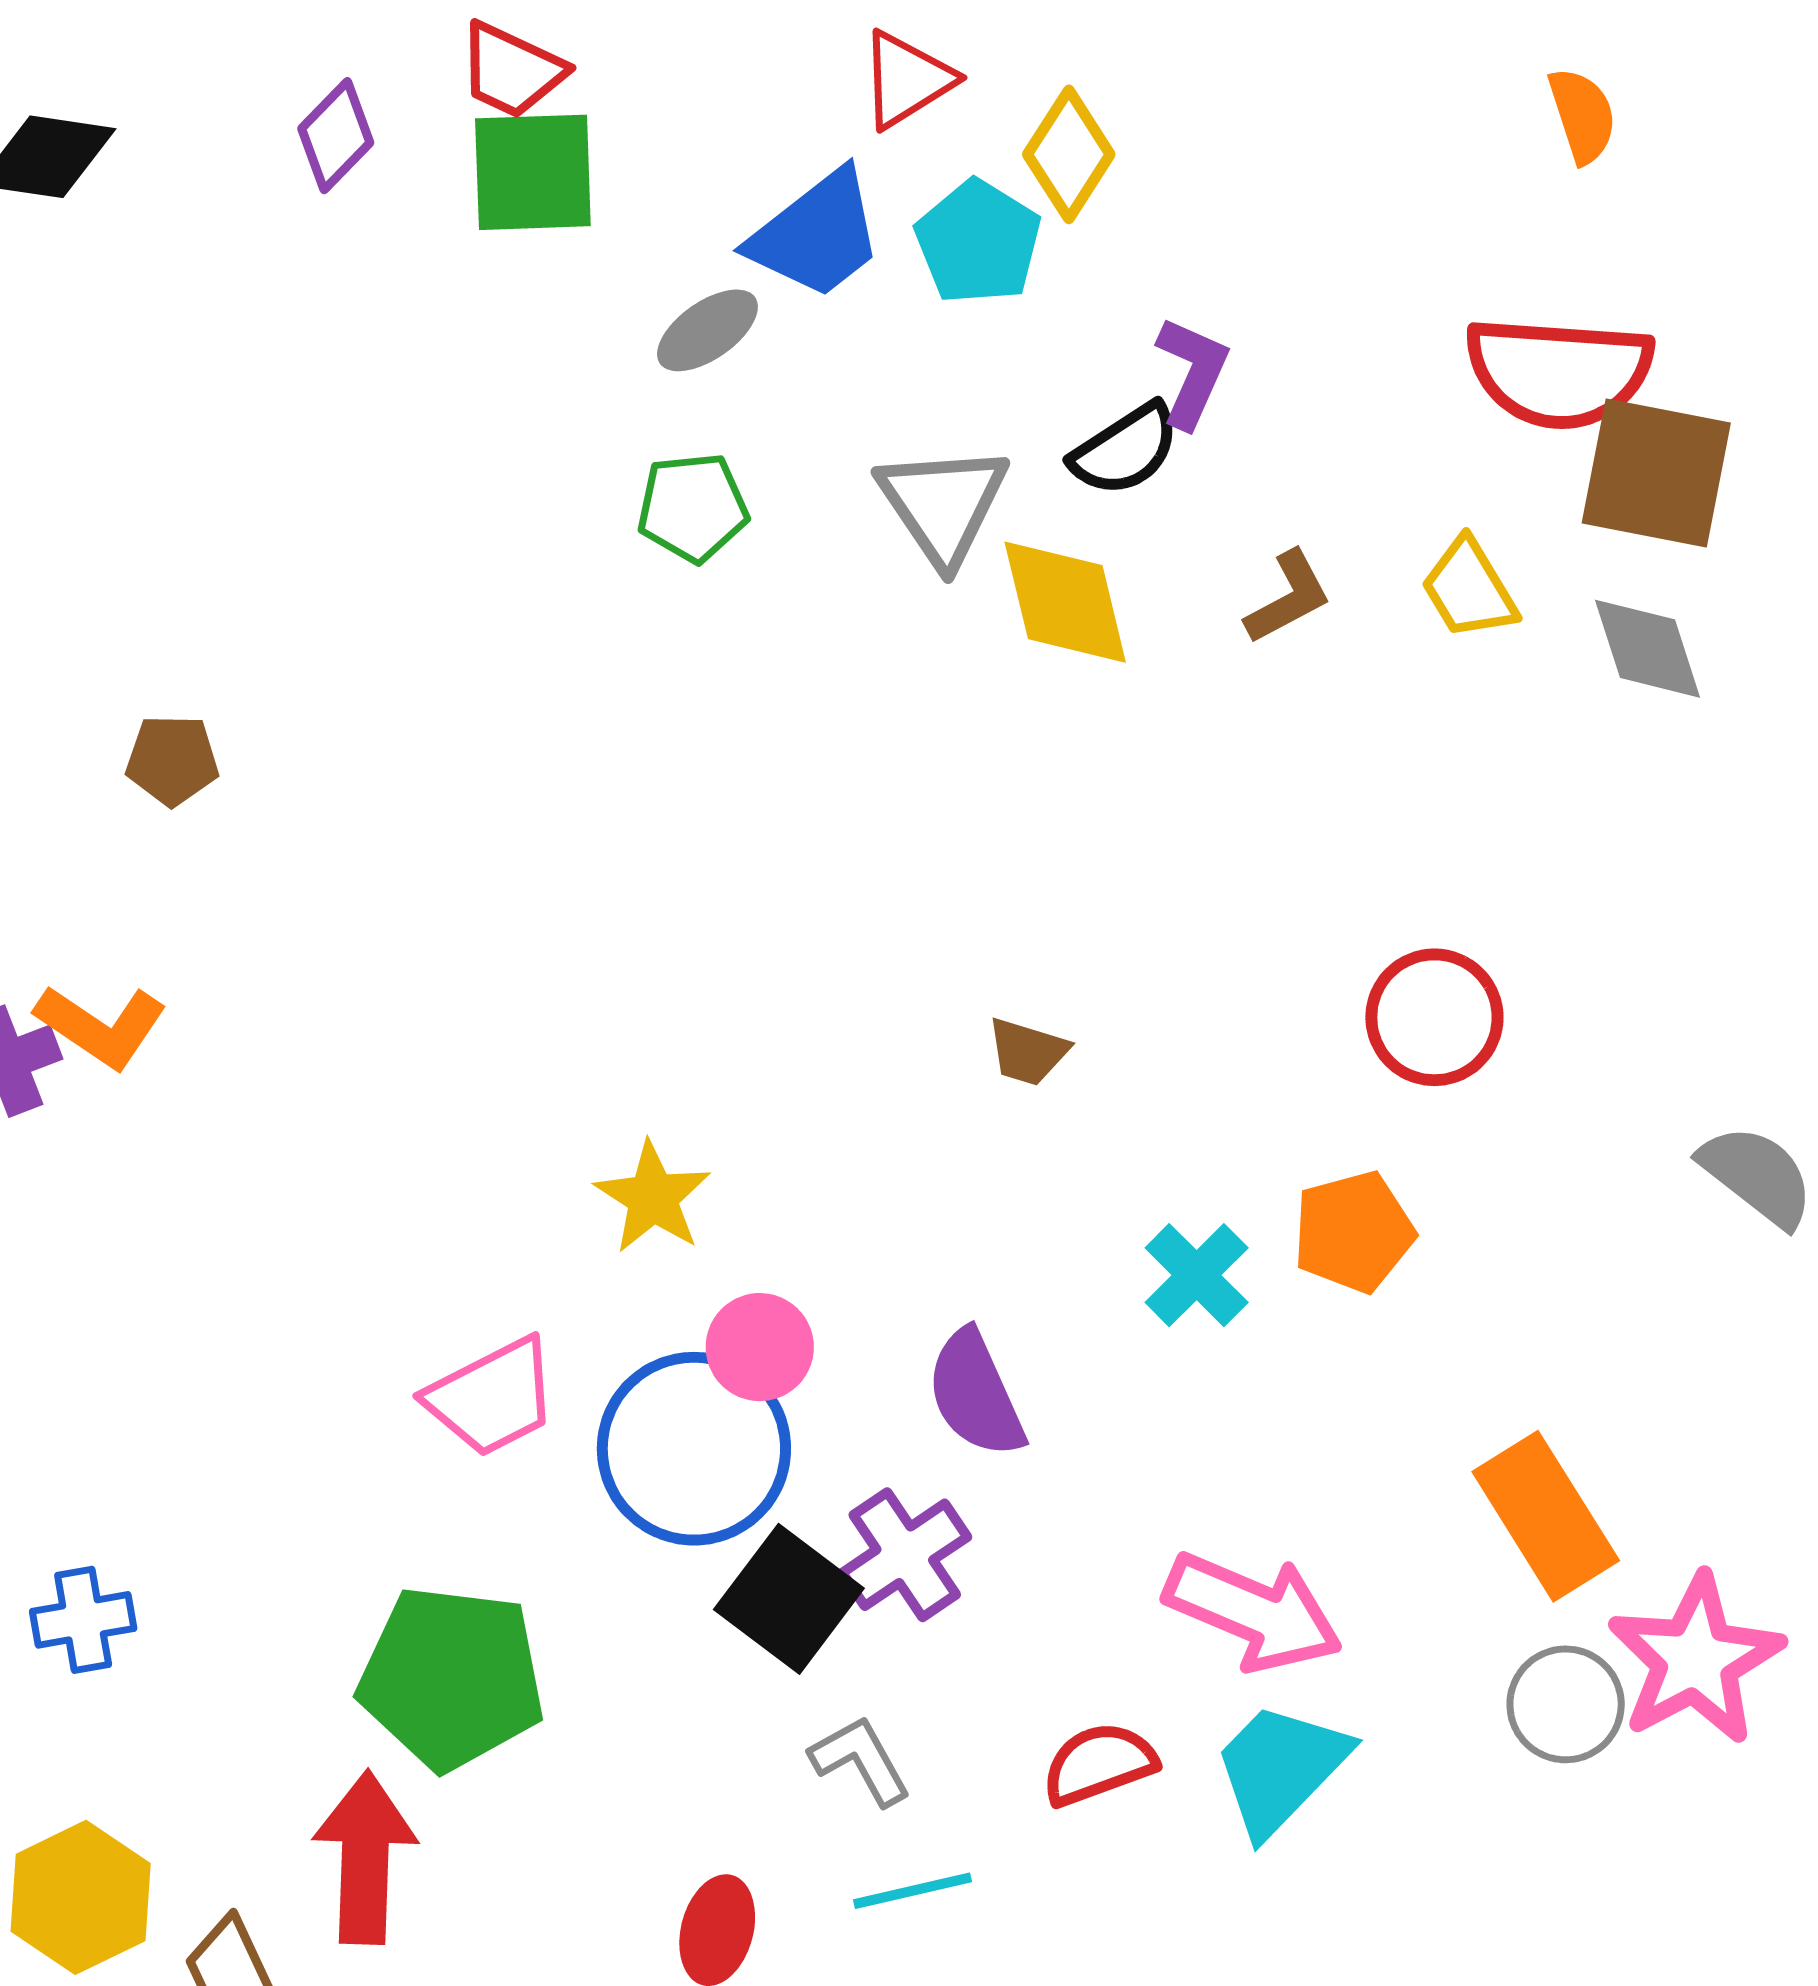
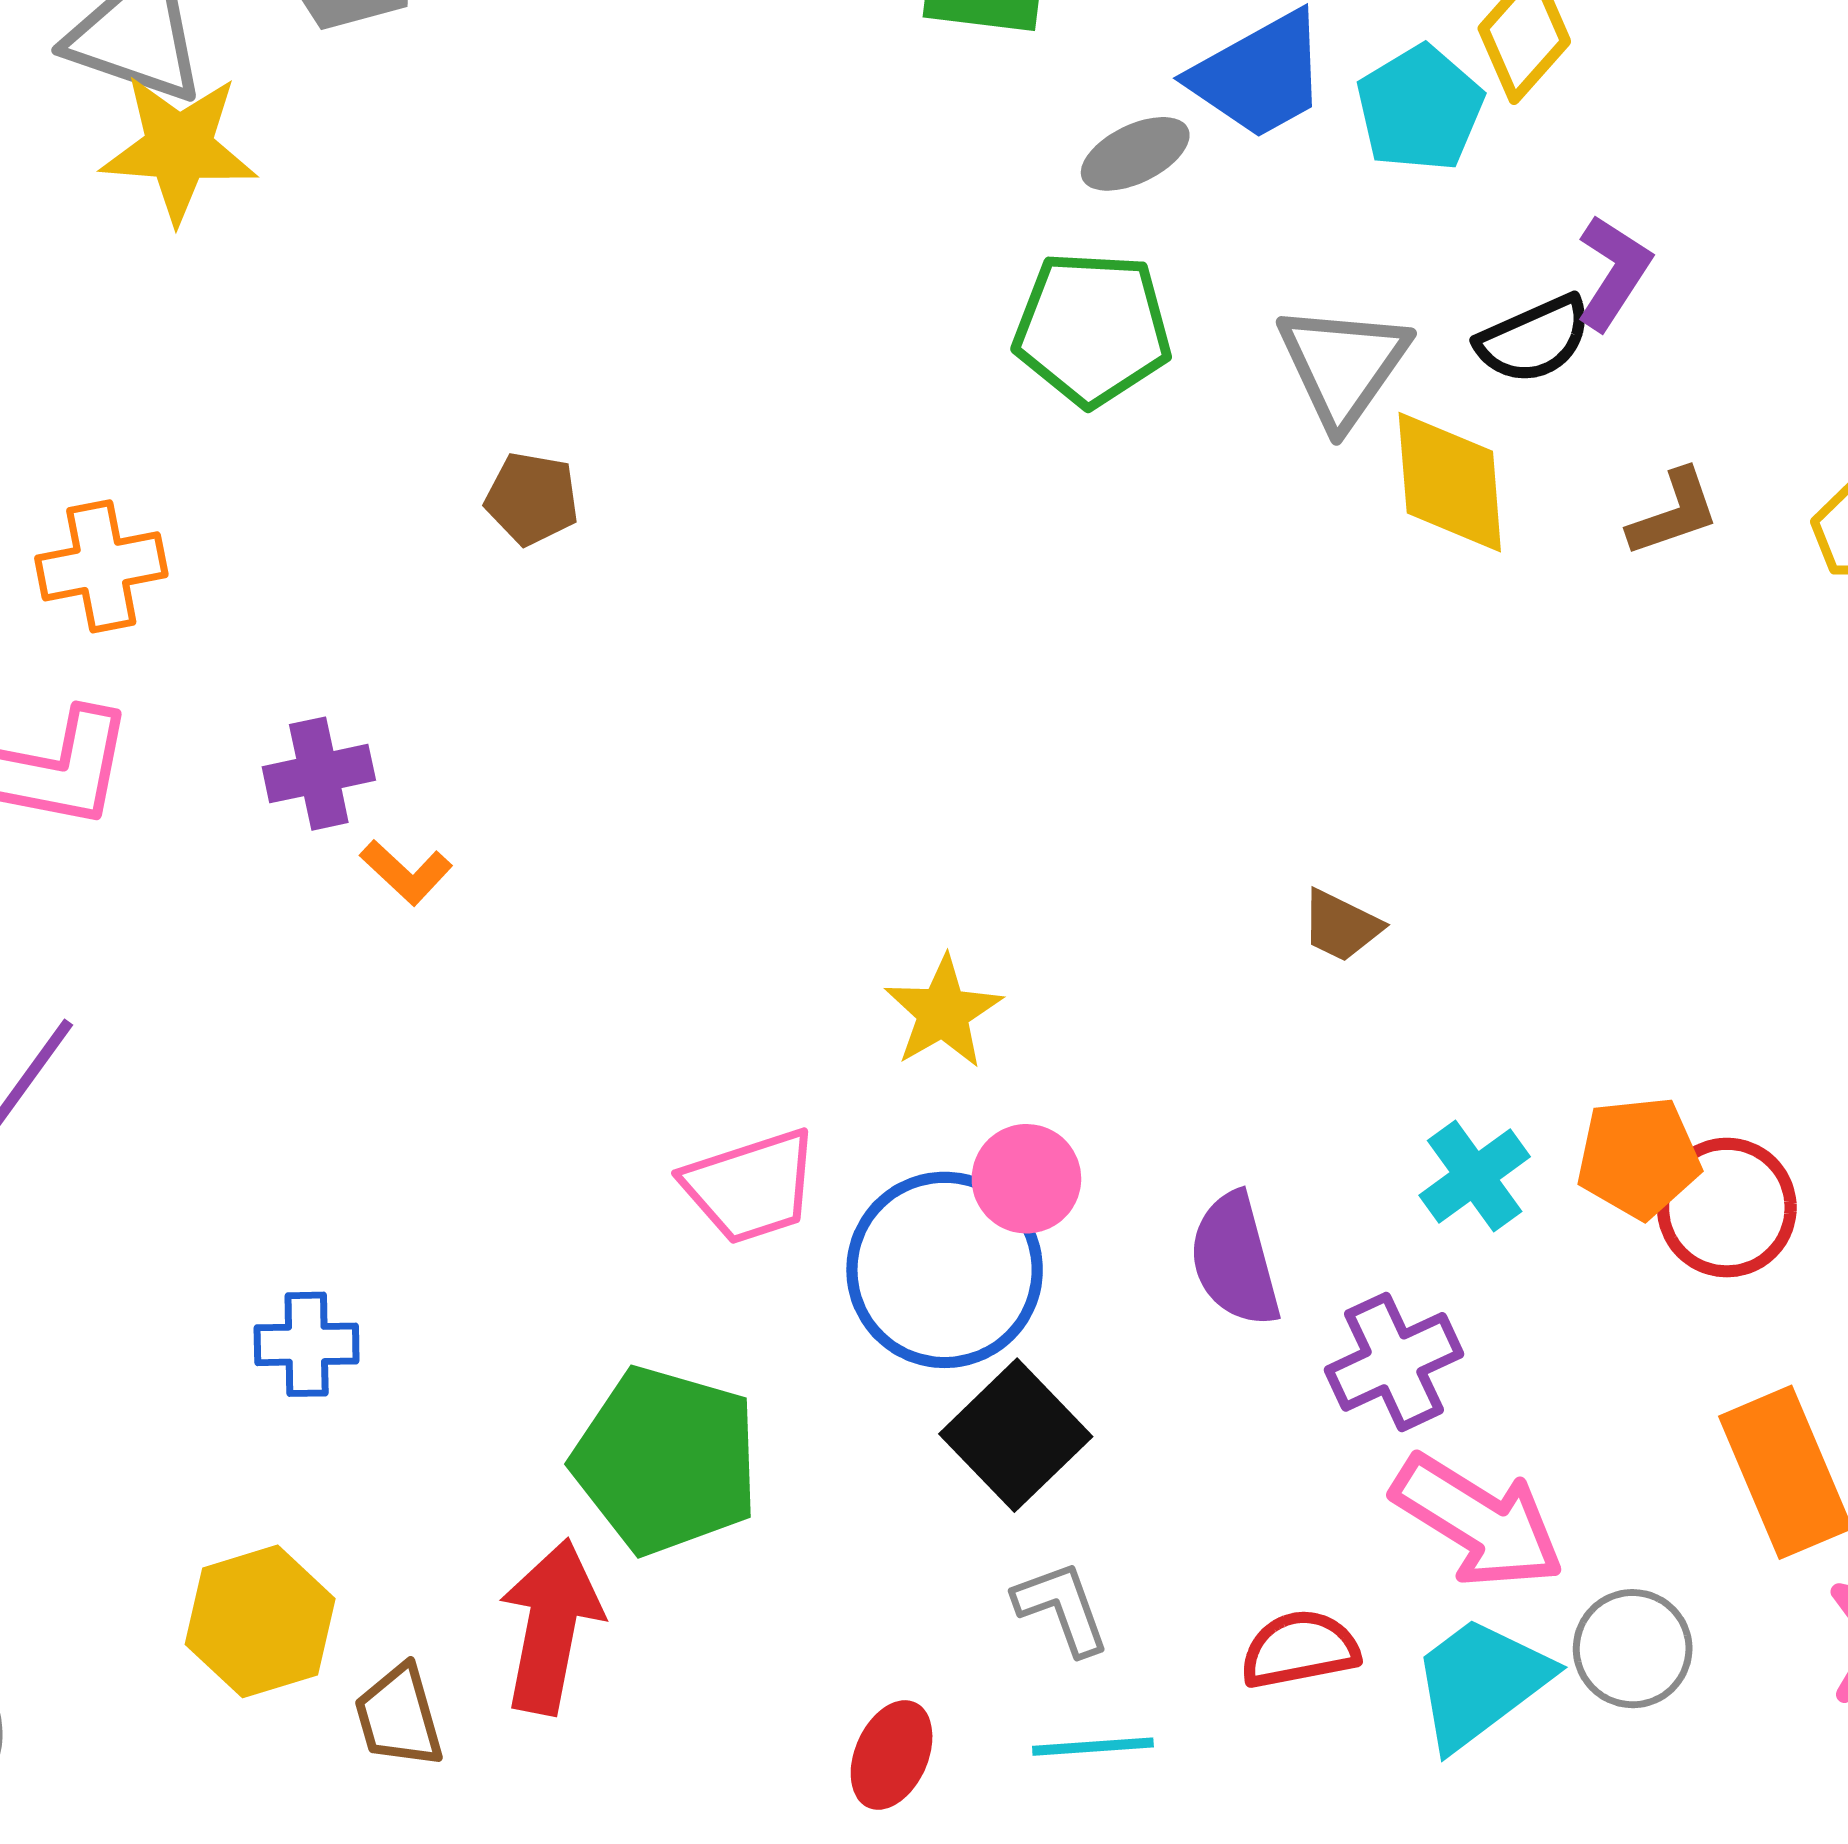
green pentagon: (693, 507) -> (1092, 329), size x1.4
red circle: (1434, 1017) -> (1727, 1208), moved
orange L-shape: (101, 1026) -> (406, 872), moved, size x0.7
purple cross: (905, 1555) -> (1394, 1362), moved
gray circle: (1566, 1704) -> (1633, 1649), moved

